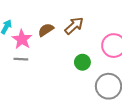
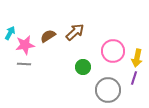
pink star: (22, 39) -> (25, 45), turned 30

